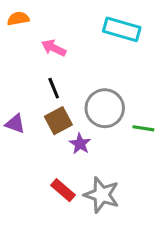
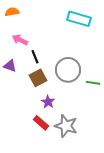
pink arrow: (54, 48) -> (20, 40), moved
purple triangle: (15, 124) -> (10, 66), moved
purple star: (80, 144) -> (48, 102), moved

